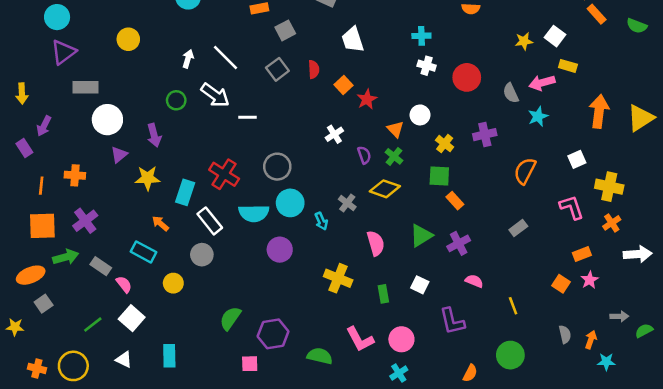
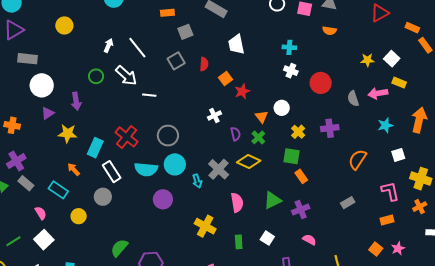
cyan star: (538, 116) -> (385, 125), moved
gray cross: (347, 203) -> (219, 169), size x1.5
orange rectangle: (582, 254) -> (387, 220), moved
gray rectangle: (101, 266) -> (26, 183), moved

